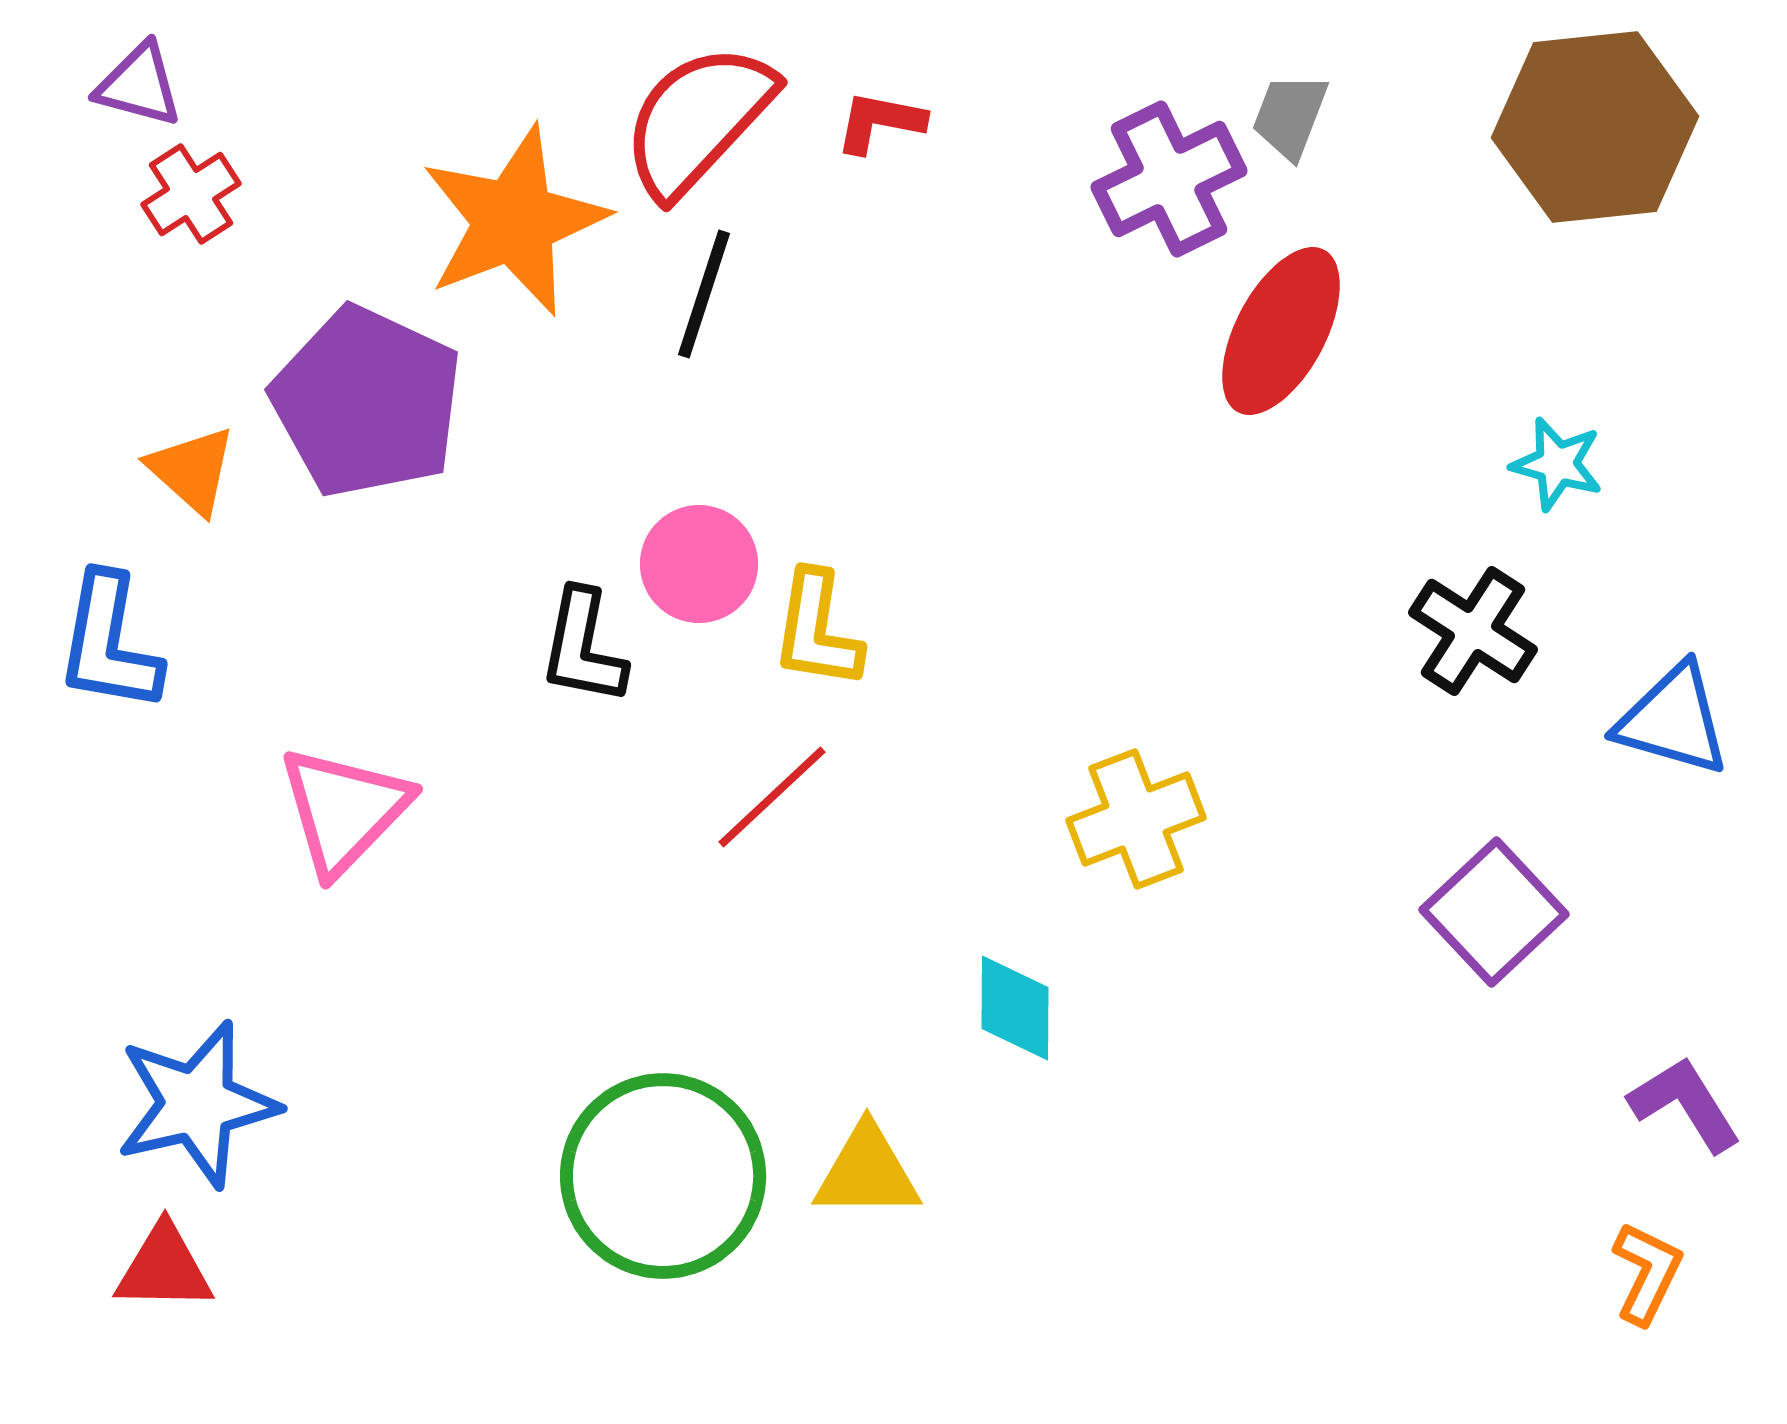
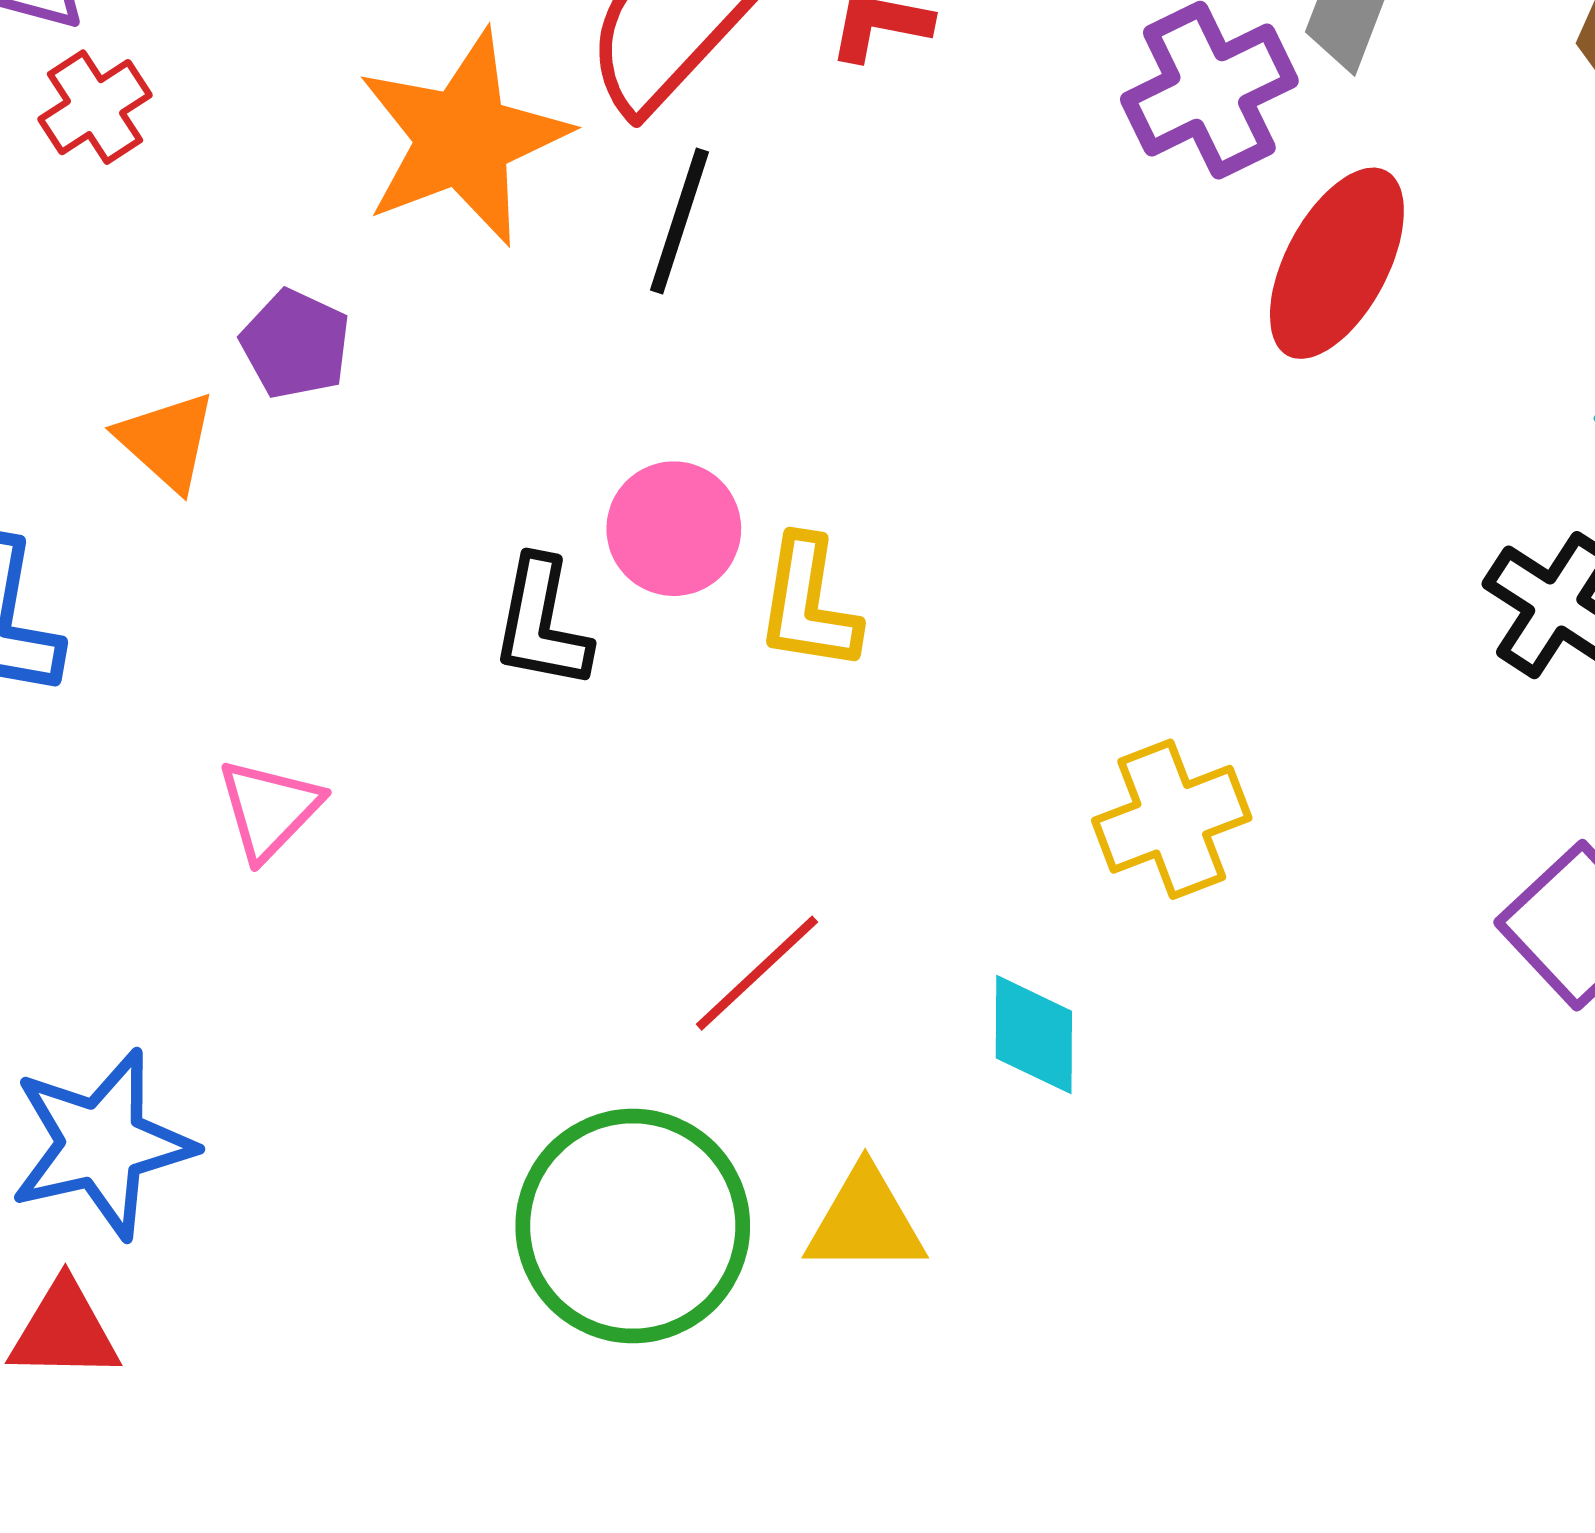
purple pentagon: (367, 402) -> (296, 344), size x0.5
orange triangle: (192, 470) -> (167, 441), moved
red line: (772, 797) -> (757, 973), moved
pink triangle: (344, 810) -> (269, 809), size x0.7

